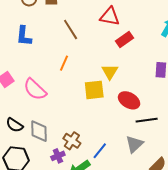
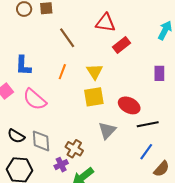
blue L-shape: (24, 36) -> (23, 66), moved
yellow triangle: (110, 72) -> (95, 72), moved
gray triangle: (134, 144) -> (107, 130), moved
blue line: (100, 151) -> (146, 152), moved

